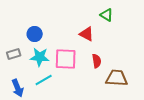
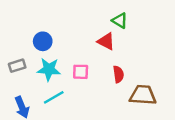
green triangle: (107, 15) -> (120, 21), moved
pink square: (66, 59) -> (81, 72), size x0.6

